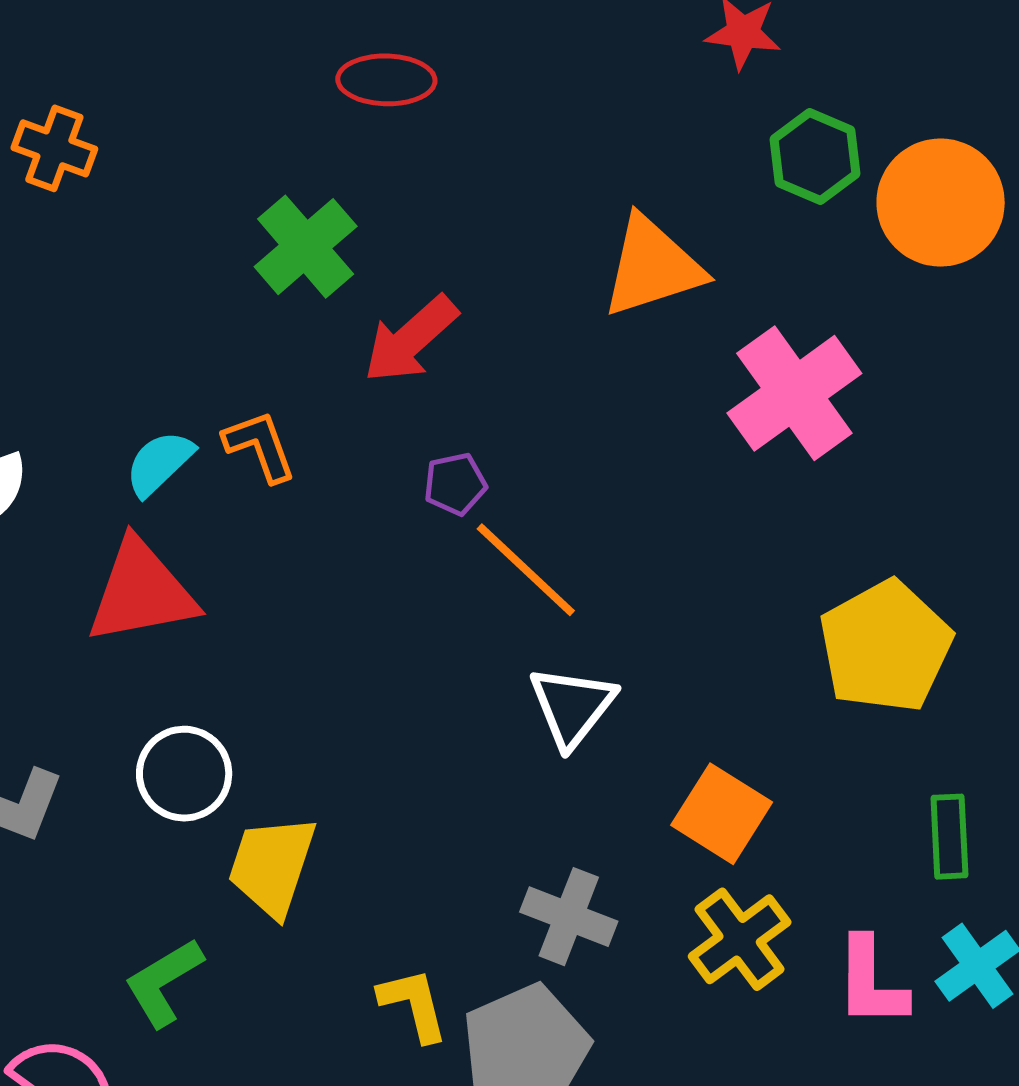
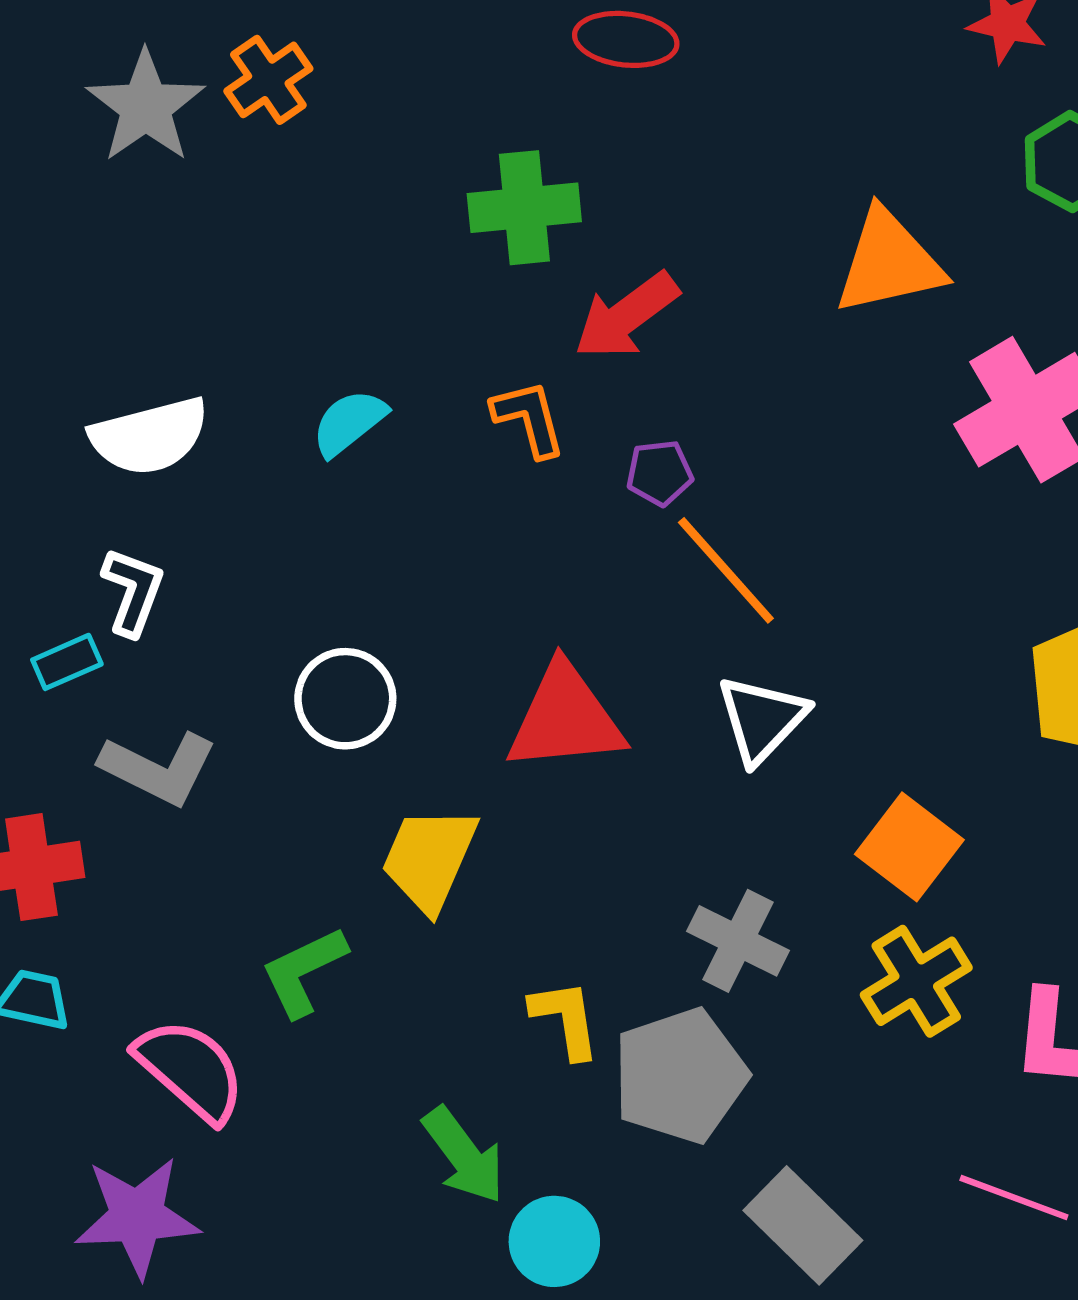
orange cross: (54, 148) -> (268, 80), turned 30
green cross: (306, 247) -> (524, 208), turned 30
orange L-shape: (260, 446) -> (529, 418), moved
red triangle: (141, 592) -> (565, 718), moved
white circle: (184, 774) -> (345, 699), moved

